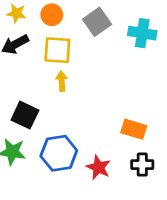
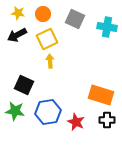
gray square: (97, 22) -> (75, 19), turned -30
yellow square: (57, 50) -> (47, 39), turned -30
orange rectangle: (134, 129) -> (101, 95), size x1.4

